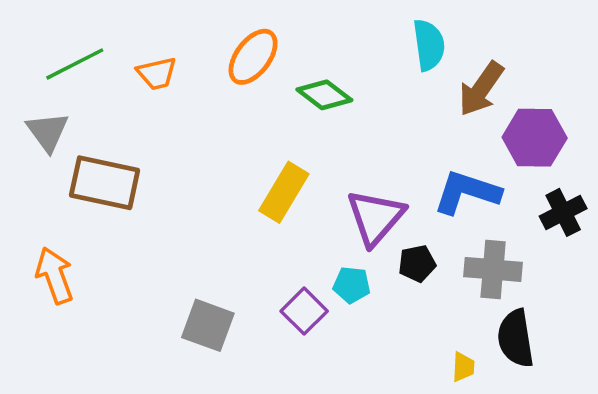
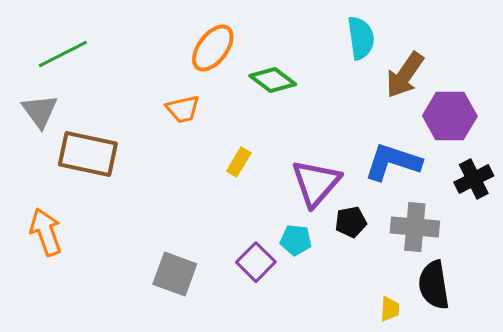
orange trapezoid: (157, 73) -> (183, 109), moved
yellow rectangle: (284, 192) -> (239, 162), size x0.6

